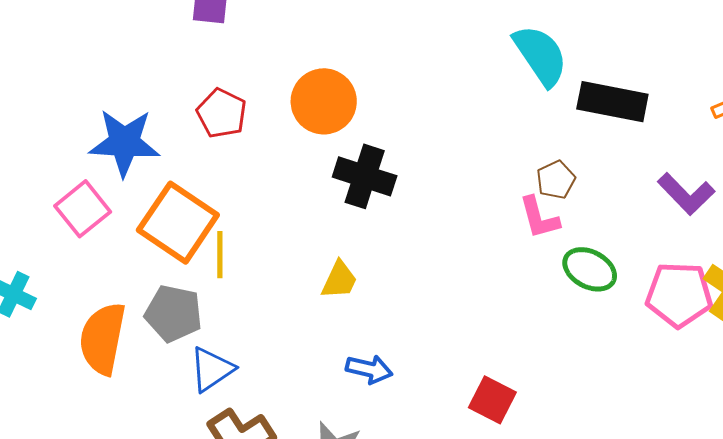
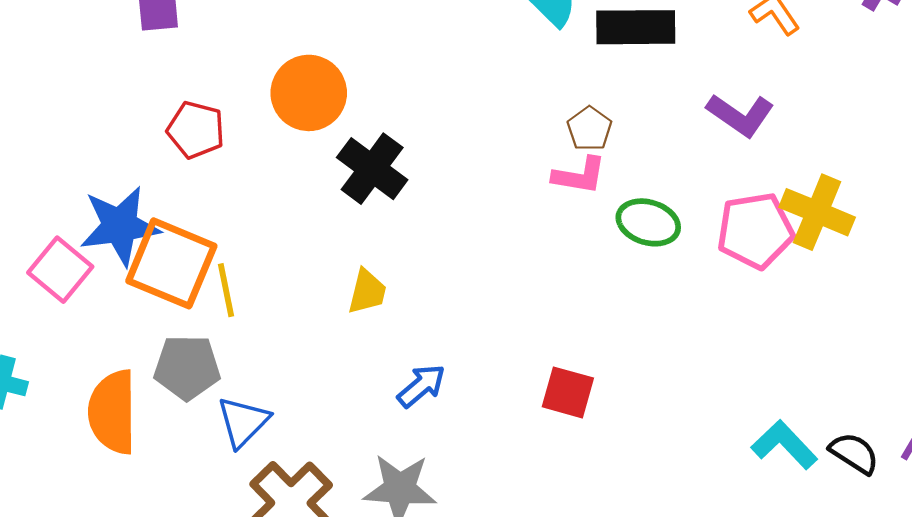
blue star: (124, 143) -> (120, 226), moved
black cross: (365, 176) -> (372, 169), turned 30
pink L-shape: (539, 218) -> (579, 175), turned -54
blue arrow: (369, 369) -> (421, 386), turned -42

